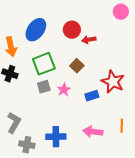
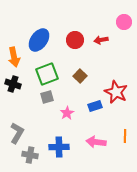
red arrow: (89, 40) -> (101, 40), moved
pink star: (64, 90) -> (67, 113), moved

